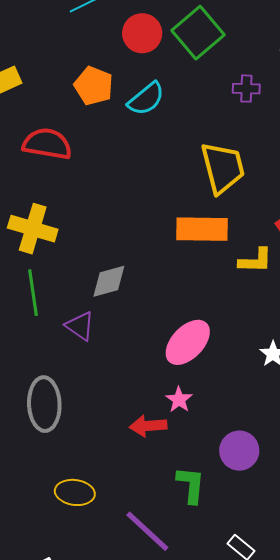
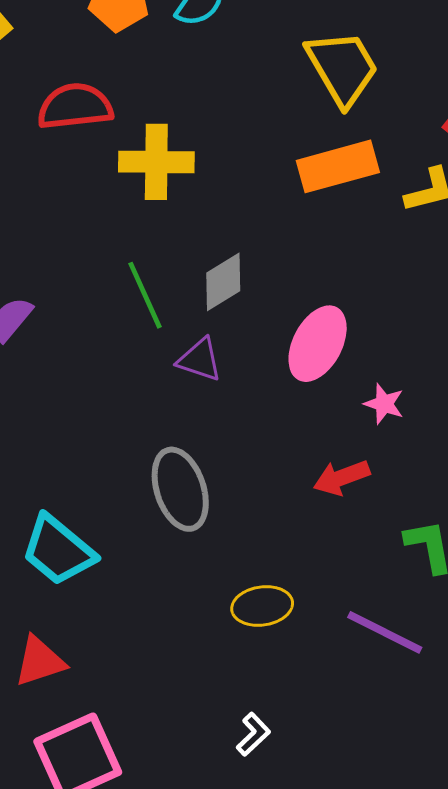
yellow cross: (33, 229) -> (156, 162), moved
green line: (33, 293) -> (145, 295), moved
pink ellipse: (188, 342) -> (318, 344), moved
pink star: (179, 400) -> (384, 404), moved

